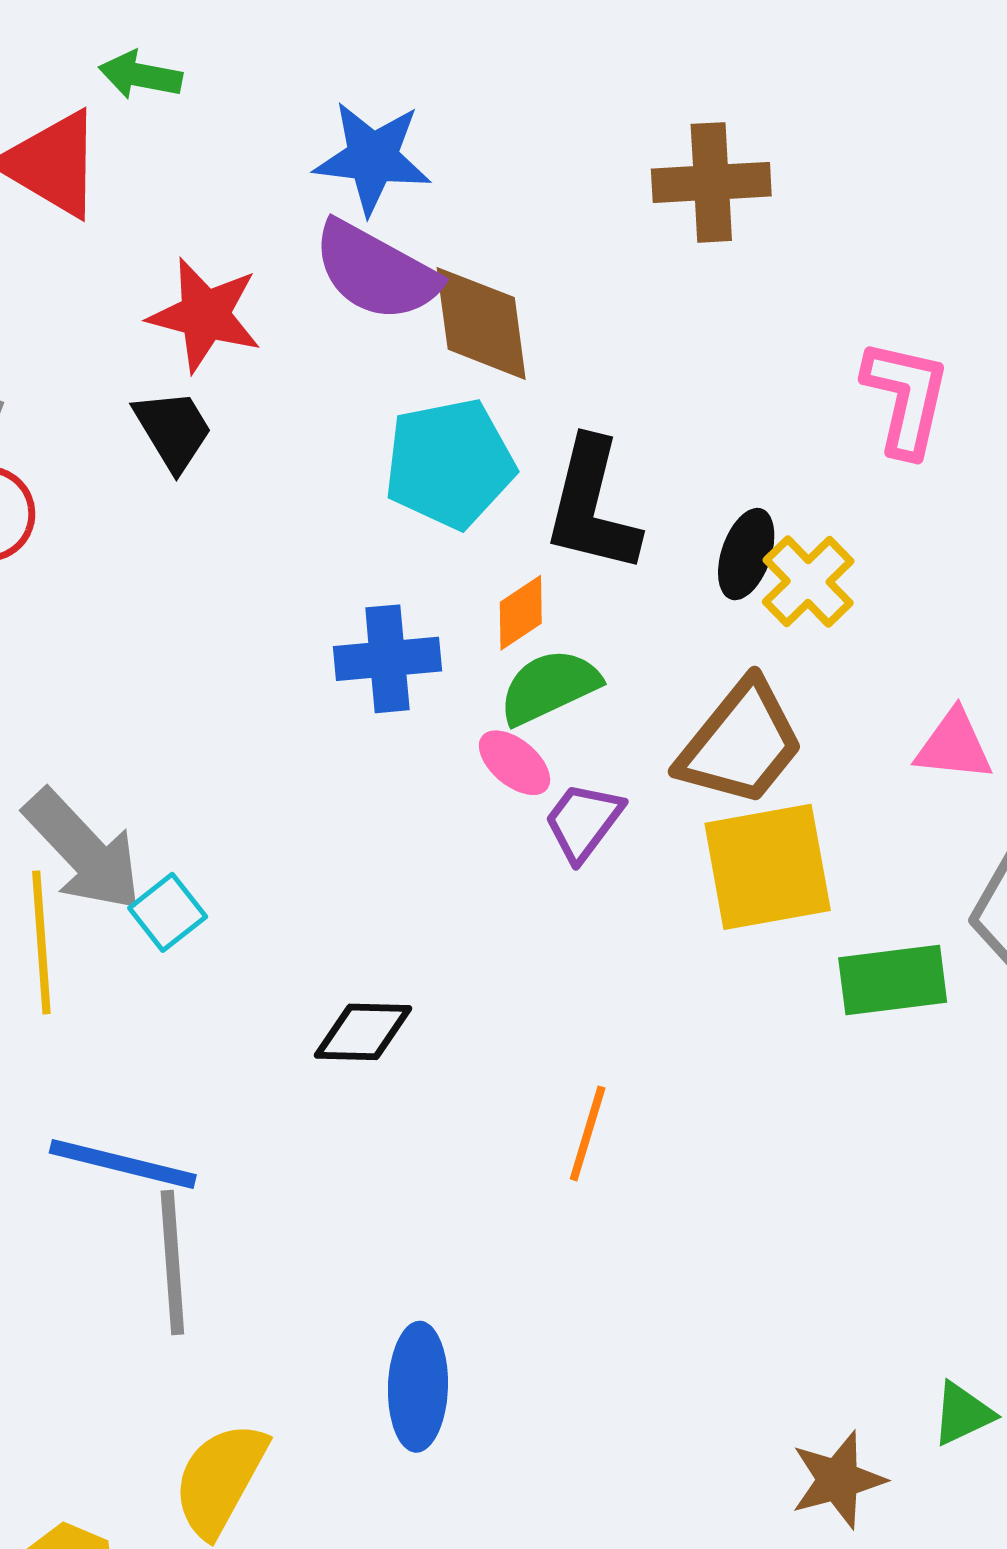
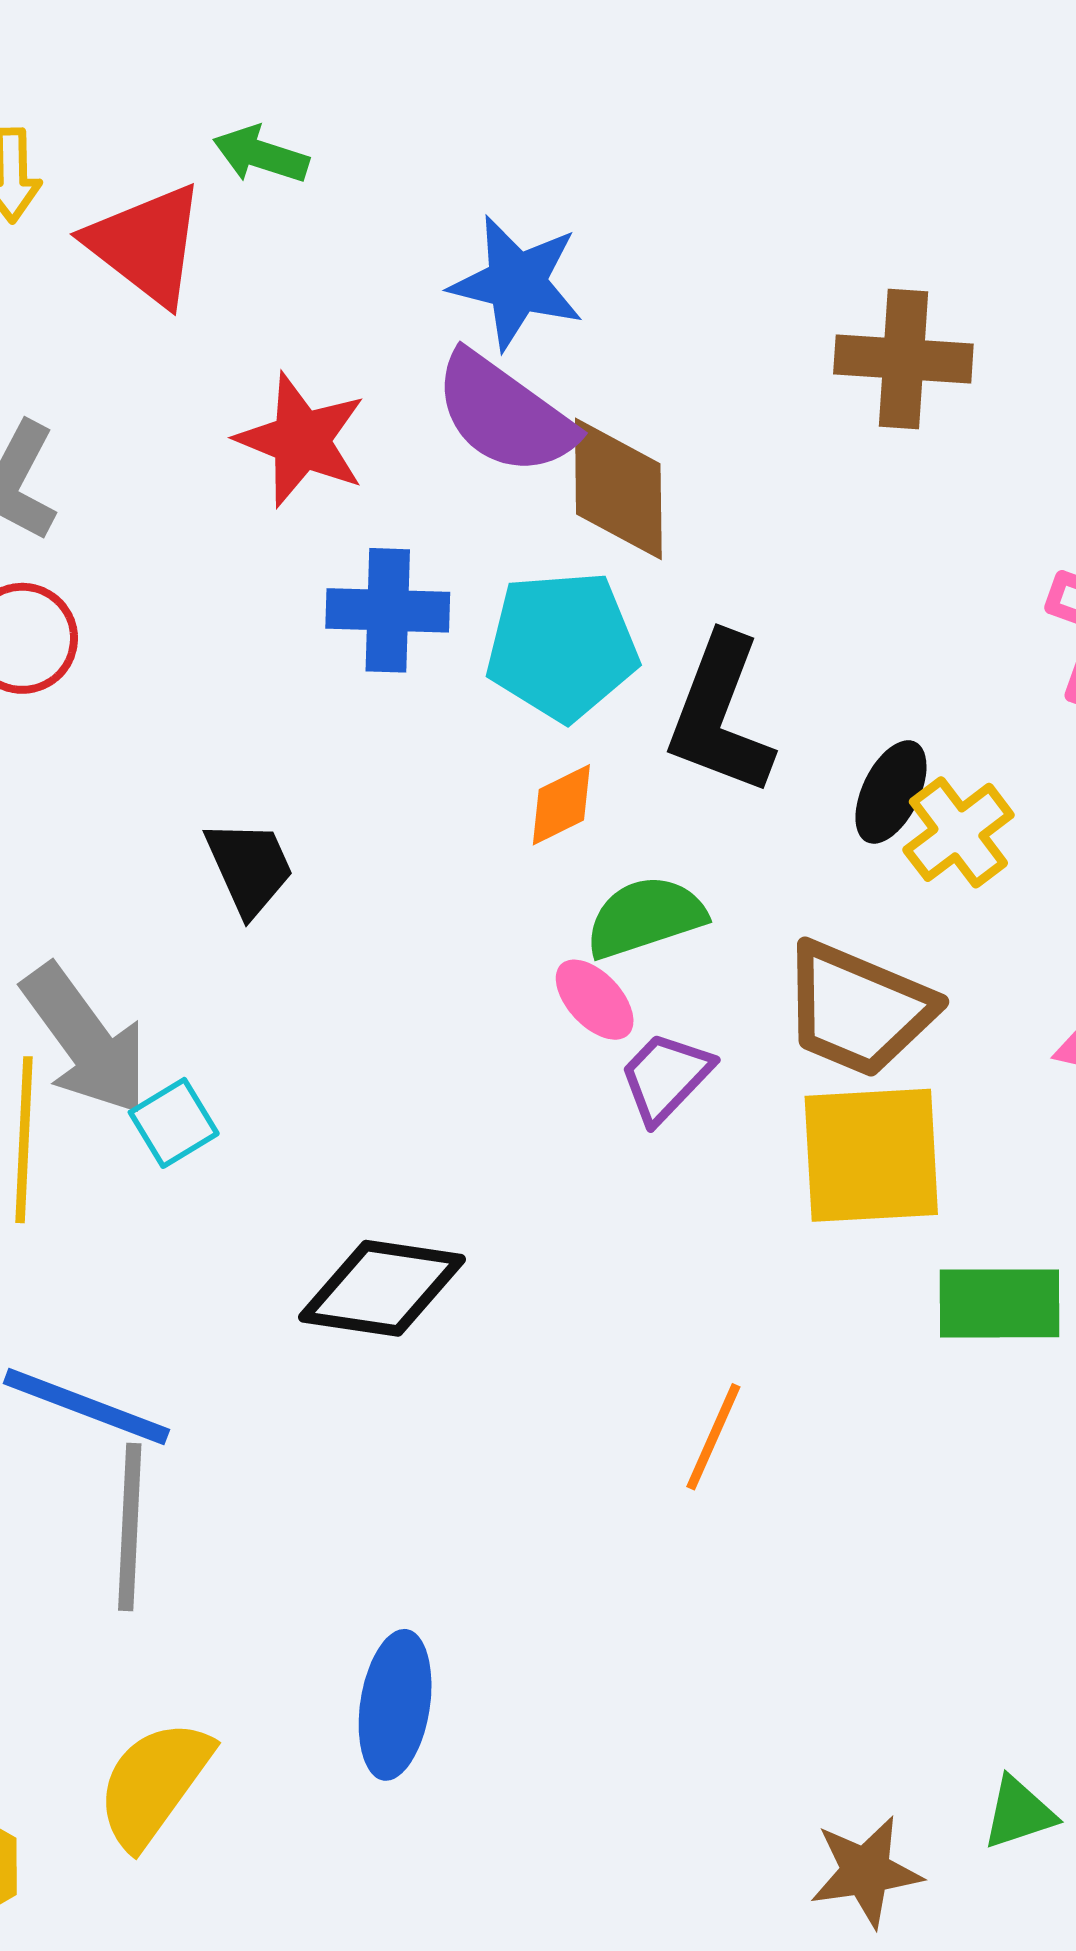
black trapezoid: (173, 430) -> (249, 867), moved
orange diamond: (521, 613) -> (561, 805), moved
blue cross: (387, 659) -> (388, 610), moved
brown trapezoid: (741, 743) -> (858, 1009), turned 67
black diamond: (363, 1032) -> (382, 1288), size x1.4
orange line: (588, 1133) -> (713, 1437), moved

